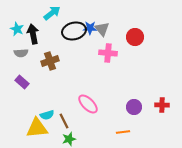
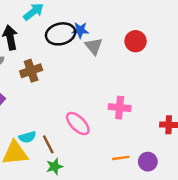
gray triangle: (102, 29) -> (94, 46), moved
pink cross: (108, 53) -> (120, 108), moved
purple circle: (134, 107) -> (148, 162), moved

